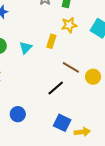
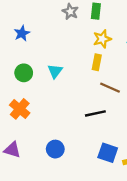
yellow rectangle: (51, 41) -> (97, 62), moved
black line: (56, 88) -> (95, 113), turned 36

